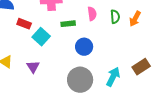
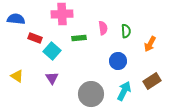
orange arrow: (135, 19) -> (150, 44), moved
blue circle: (84, 47) -> (118, 61), moved
purple triangle: (33, 67) -> (52, 78), moved

